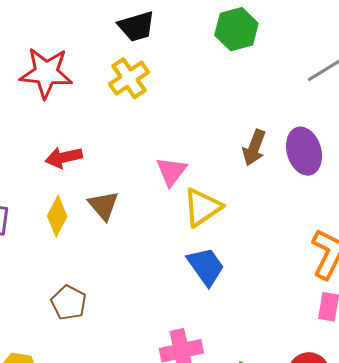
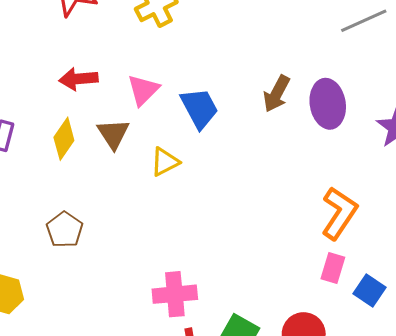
pink triangle: (171, 171) -> (143, 90), moved
yellow triangle: (202, 207) -> (165, 162), moved, size x0.7
blue trapezoid: (206, 266) -> (199, 108), moved

